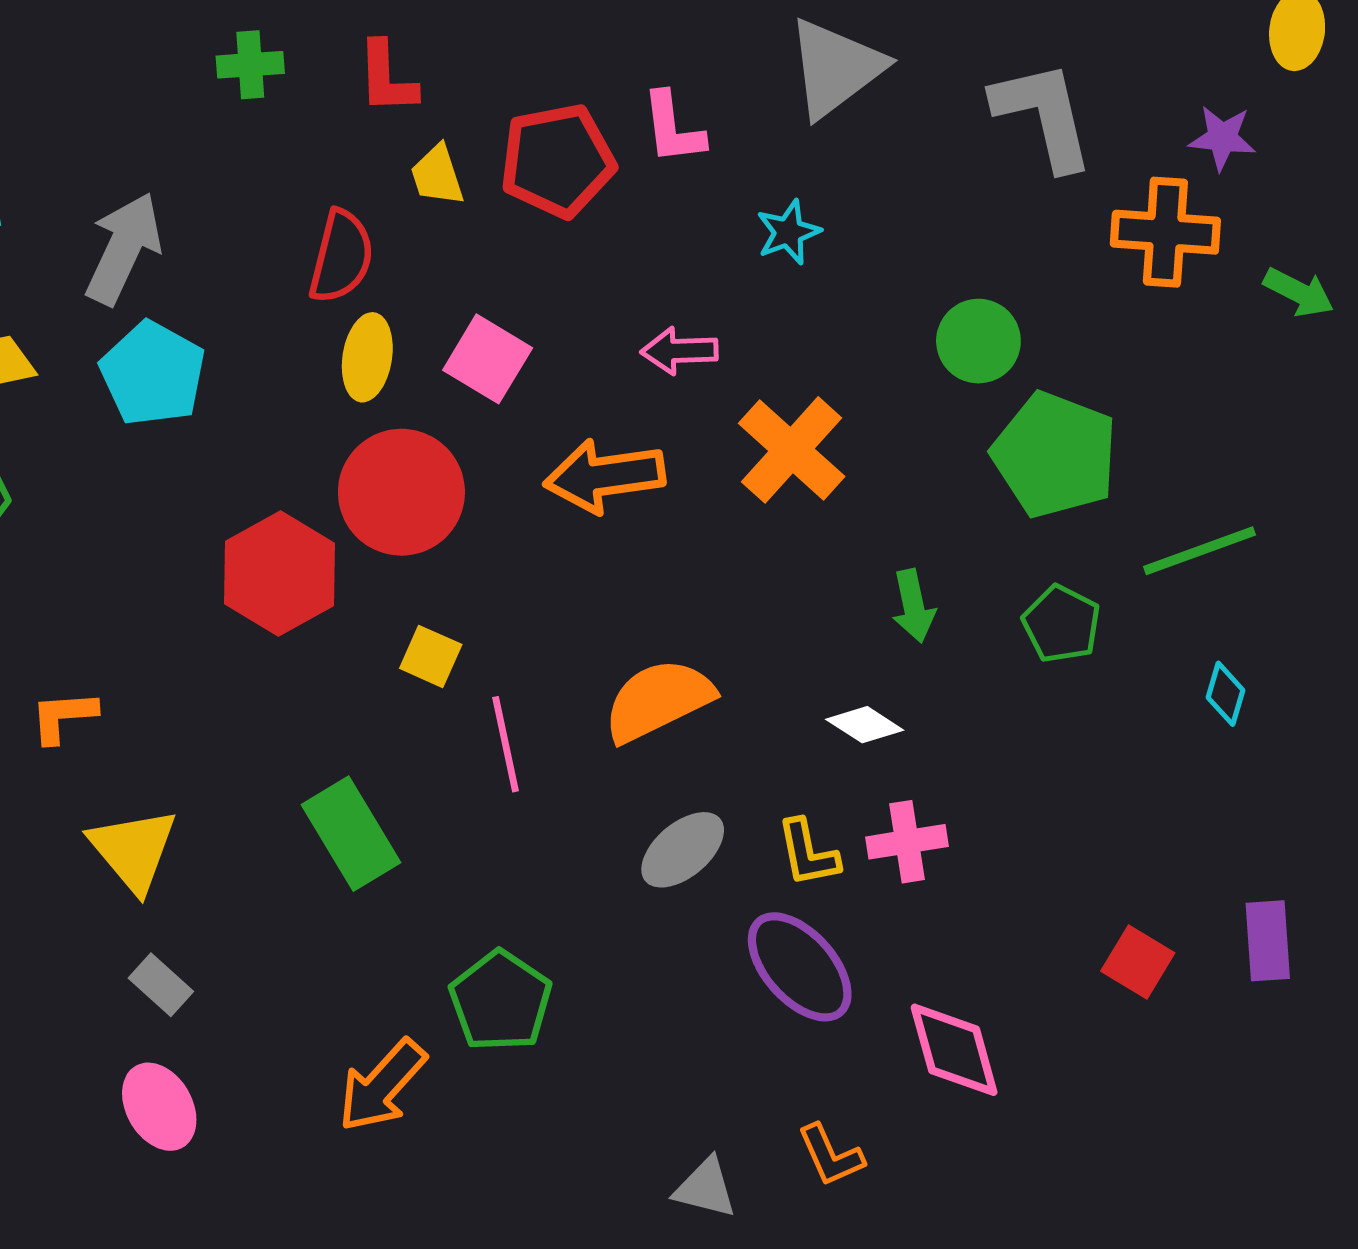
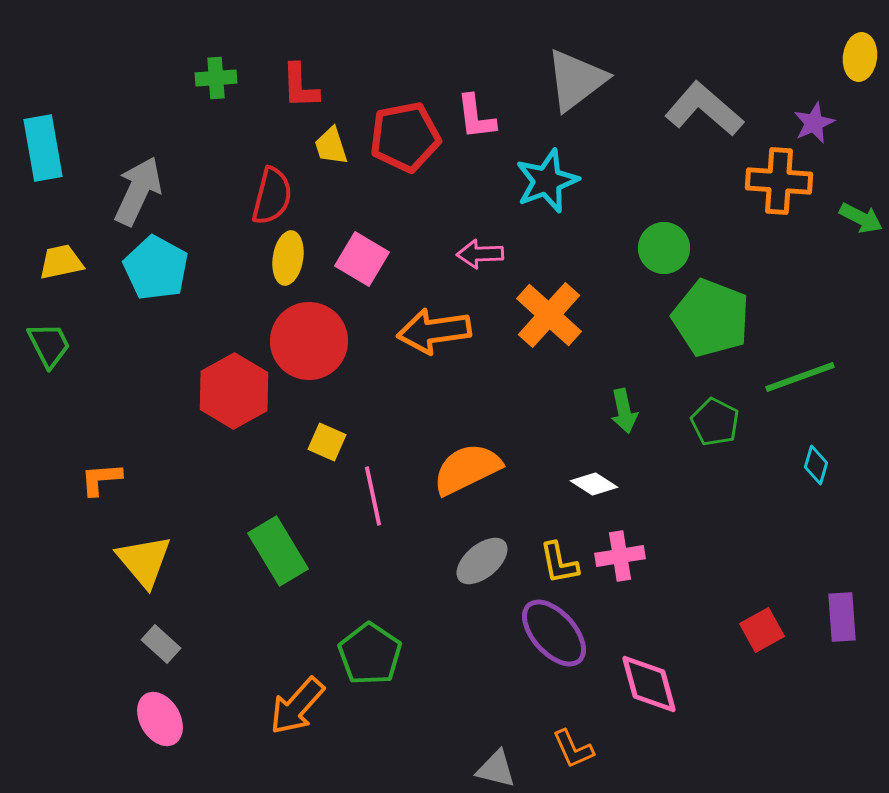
gray L-shape: (1044, 115) -> (704, 109), turned -36
purple star: (1222, 138) -> (814, 123), turned -30
cyan star: (788, 232) -> (547, 181), size x1.6
red square: (1138, 962) -> (762, 630), turned 30

